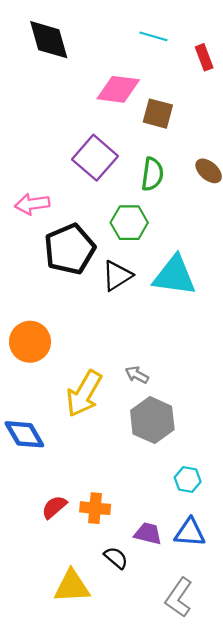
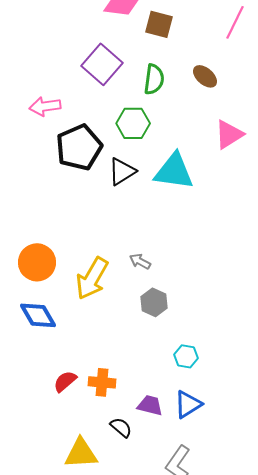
orange circle: (30, 342) -> (37, 262), moved
gray hexagon: (152, 420) -> (154, 302), size x0.7
blue triangle: (190, 532) -> (188, 404), turned -36

